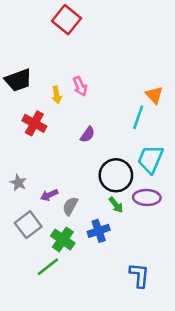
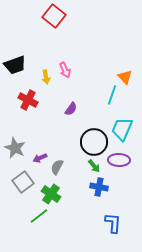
gray star: (18, 183) -> (15, 148), size x1.5
blue cross: (99, 231) -> (99, 187), moved, turned 30

